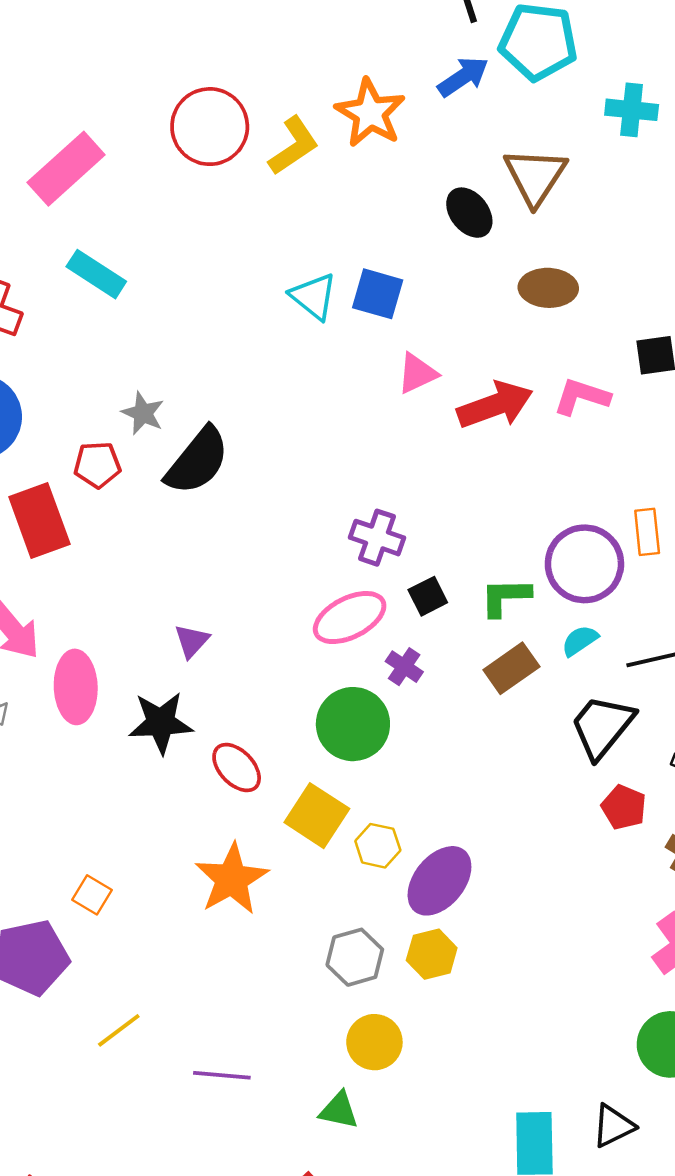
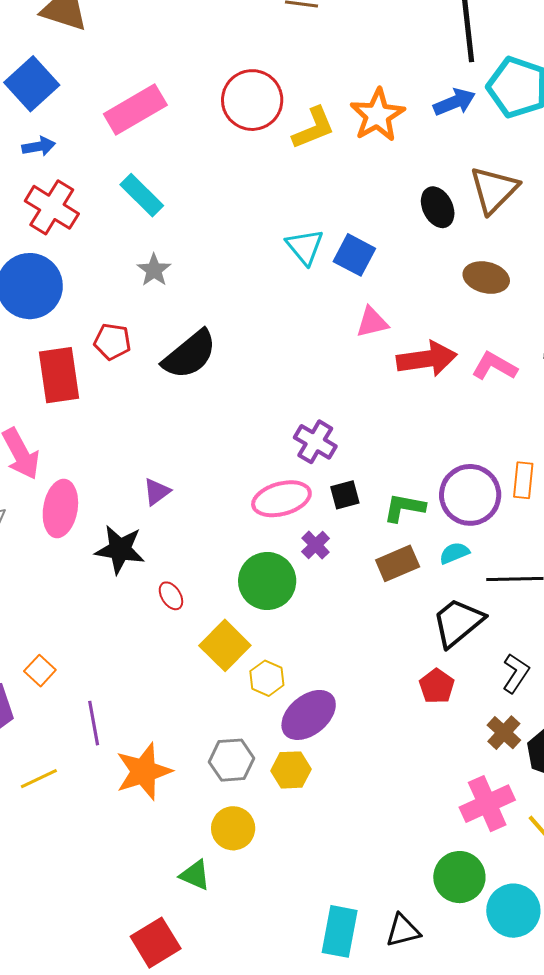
gray star: (143, 413) -> (154, 270), moved
red ellipse: (237, 768) -> (171, 596), size x0.7
red pentagon: (624, 807) -> (437, 686), moved
orange star: (232, 879) -> (144, 771), moved
purple line: (222, 1075) -> (94, 723), moved, turned 63

